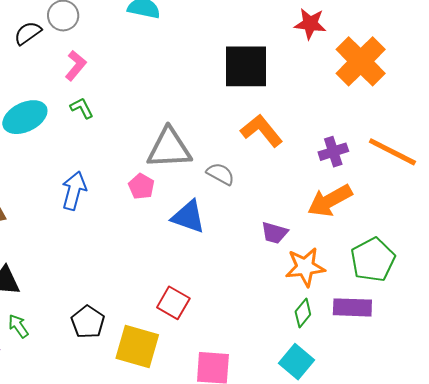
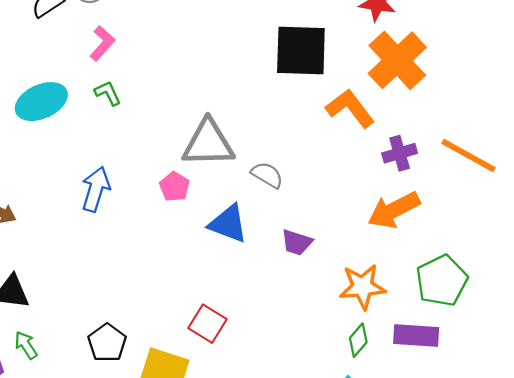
orange cross: (361, 61) -> (397, 60), moved
orange L-shape: (262, 131) -> (350, 108), moved
purple trapezoid: (274, 233) -> (297, 242), moved

